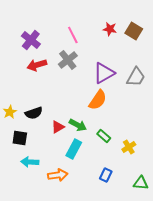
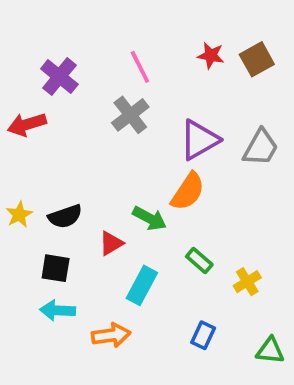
brown square: (134, 31) -> (257, 59), turned 30
red arrow: (37, 65) -> (27, 124), moved
green arrow: (78, 125) -> (149, 218), moved
black square: (20, 138) -> (56, 268), moved

